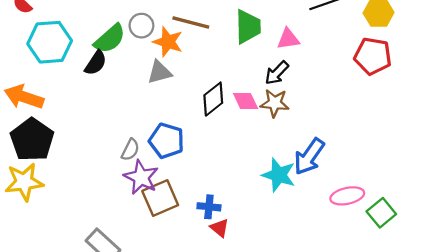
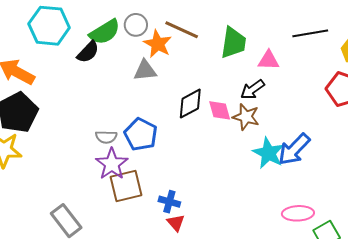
gray semicircle: (130, 150) -> (106, 137), turned 55
blue arrow: (309, 157) -> (294, 149), moved
cyan star: (279, 175) -> (268, 153), moved

